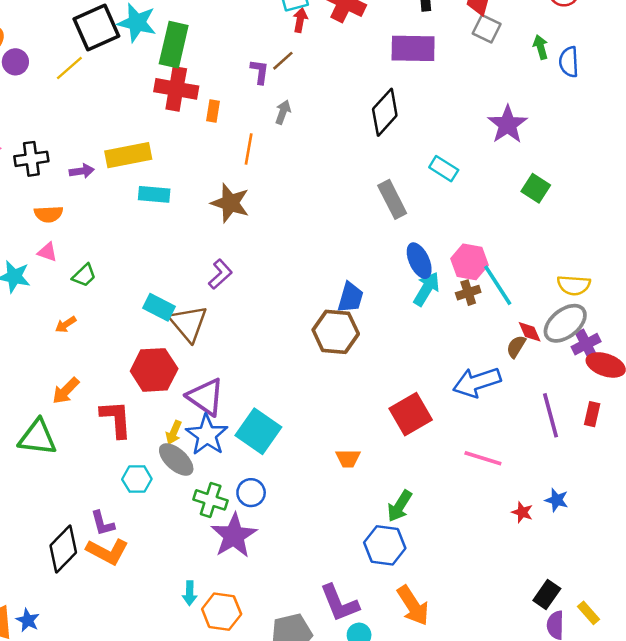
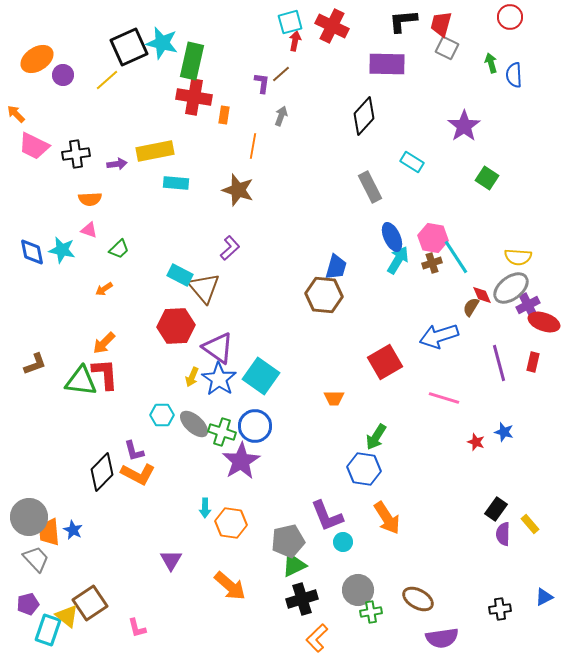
red L-shape: (116, 419) -> (105, 374), moved
gray ellipse: (176, 459) -> (194, 424), moved
blue circle: (251, 493) -> (255, 426), size x1.4

